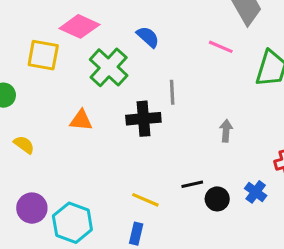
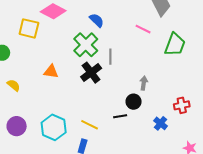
green cross: (109, 67) -> (86, 45), moved
black cross: (143, 119) -> (91, 73), turned -35
black circle: (217, 199) -> (134, 102), moved
cyan hexagon: (72, 223) -> (54, 127), moved

